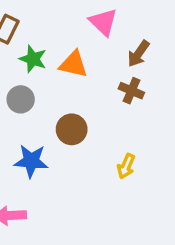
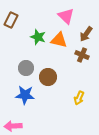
green star: (33, 59) -> (38, 37), moved
orange triangle: (73, 64) -> (59, 40), moved
gray circle: (21, 99) -> (26, 68), moved

